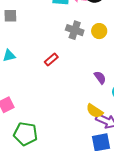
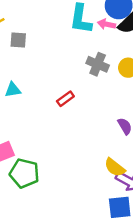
green pentagon: (25, 134) -> (24, 173), moved

